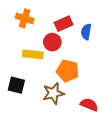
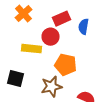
orange cross: (25, 18) -> (24, 14), turned 30

